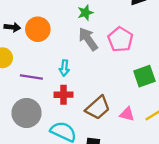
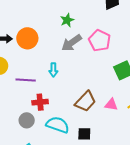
gray arrow: (88, 39) -> (72, 43), turned -85
red cross: (64, 95) -> (40, 102), moved
gray circle: (27, 113) -> (27, 120), moved, size x0.6

